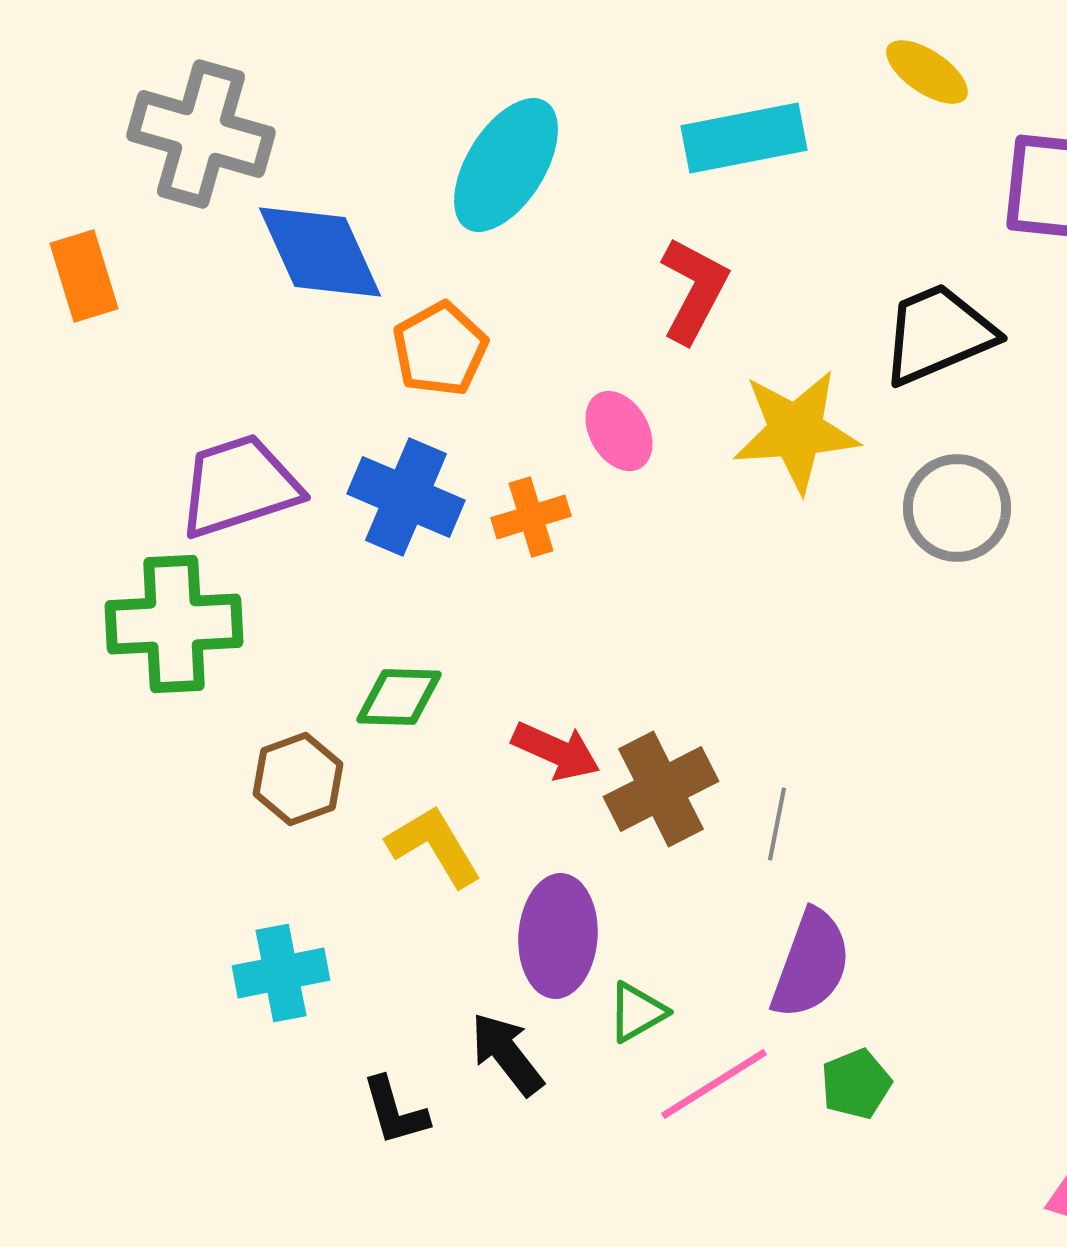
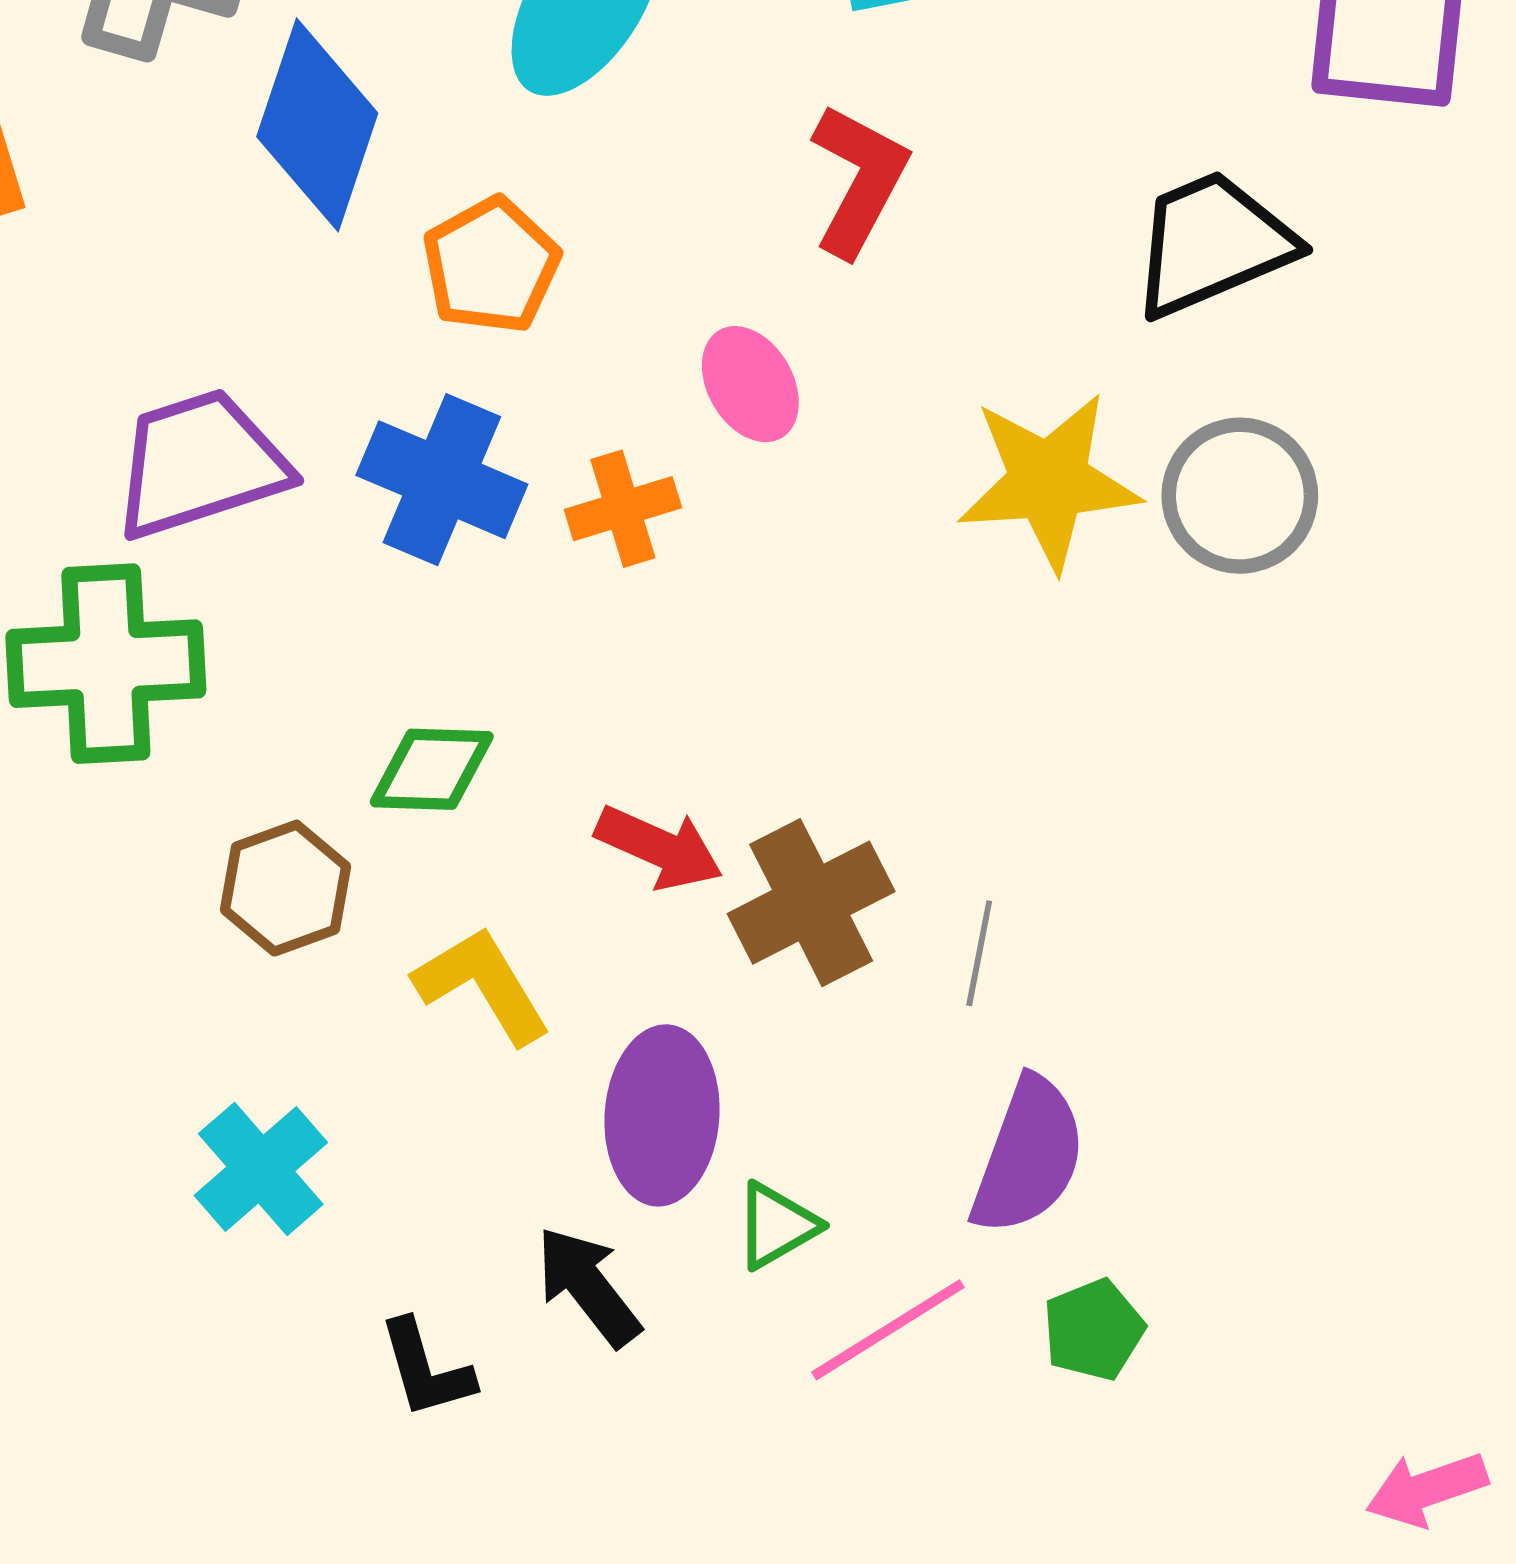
blue diamond: (320, 252) -> (317, 125), turned 43
yellow star: (796, 431) -> (1049, 481), moved
cyan cross: (281, 973) -> (261, 1169), turned -30

